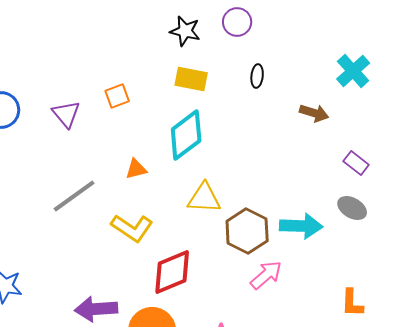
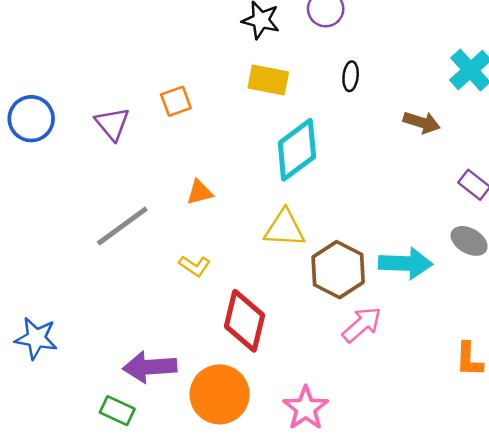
cyan diamond: (186, 135) -> (297, 150), moved
yellow L-shape: (132, 228) -> (195, 266), size x0.6
red diamond: (172, 272) -> (245, 321), turned -54

